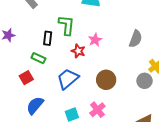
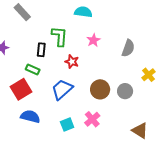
pink star: (95, 40) -> (93, 40), moved
red square: (26, 78) -> (21, 89), size x1.5
gray circle: (145, 81) -> (125, 91), moved
blue semicircle: (35, 105) -> (30, 116), turned 66

